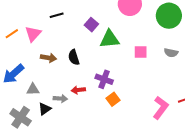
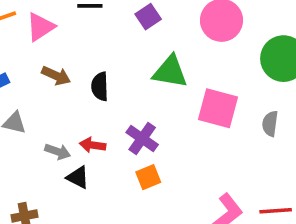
purple square: (91, 25) -> (148, 17), moved
pink square: (141, 52) -> (218, 108), size x1.6
gray semicircle: (171, 53) -> (270, 124), turned 72
black triangle: (45, 109) -> (78, 177), moved, turned 48

